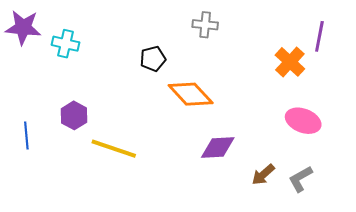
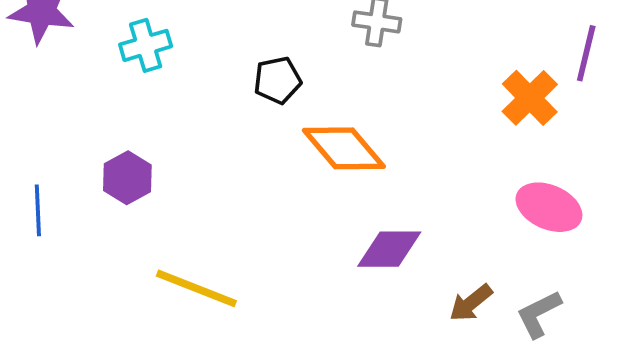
cyan cross: (65, 44) -> (146, 45), moved, turned -32
yellow line: (114, 149) -> (196, 288), moved

